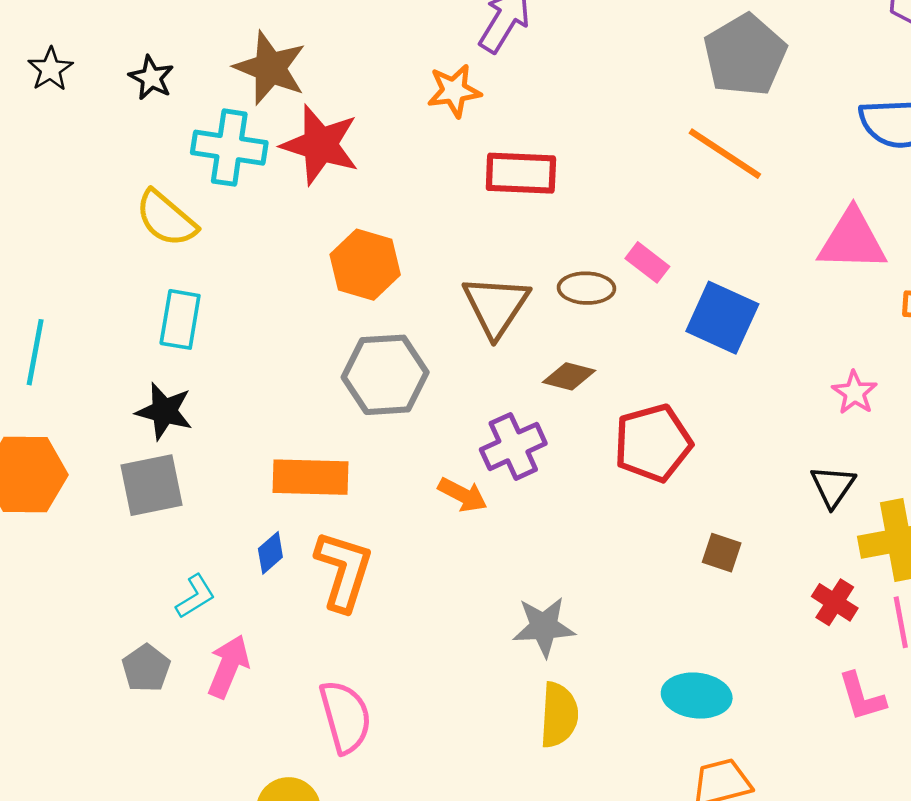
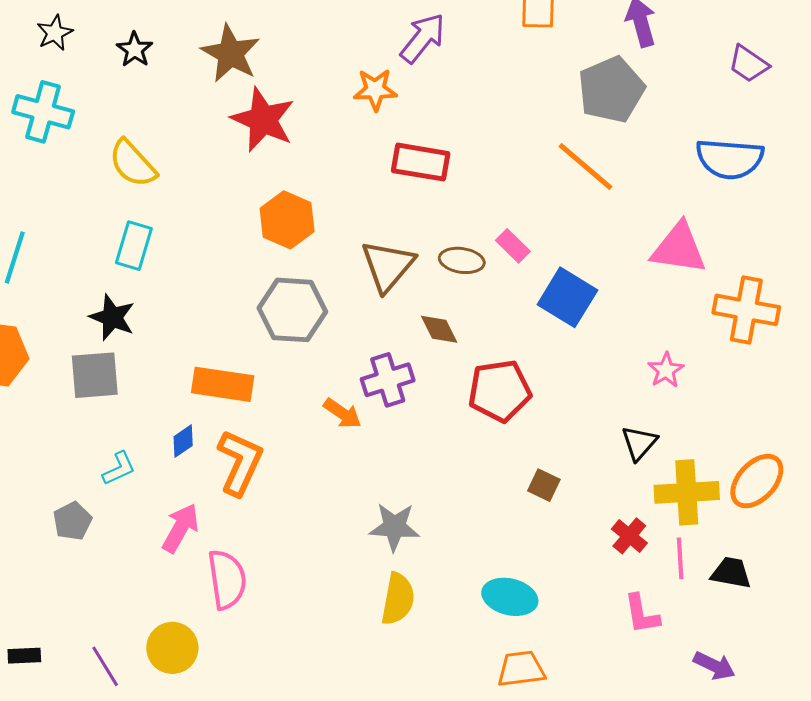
cyan cross: (229, 148) -> (43, 112), moved
brown diamond: (569, 376) -> (439, 329), turned 42
pink arrow: (228, 666) -> (180, 528), moved

